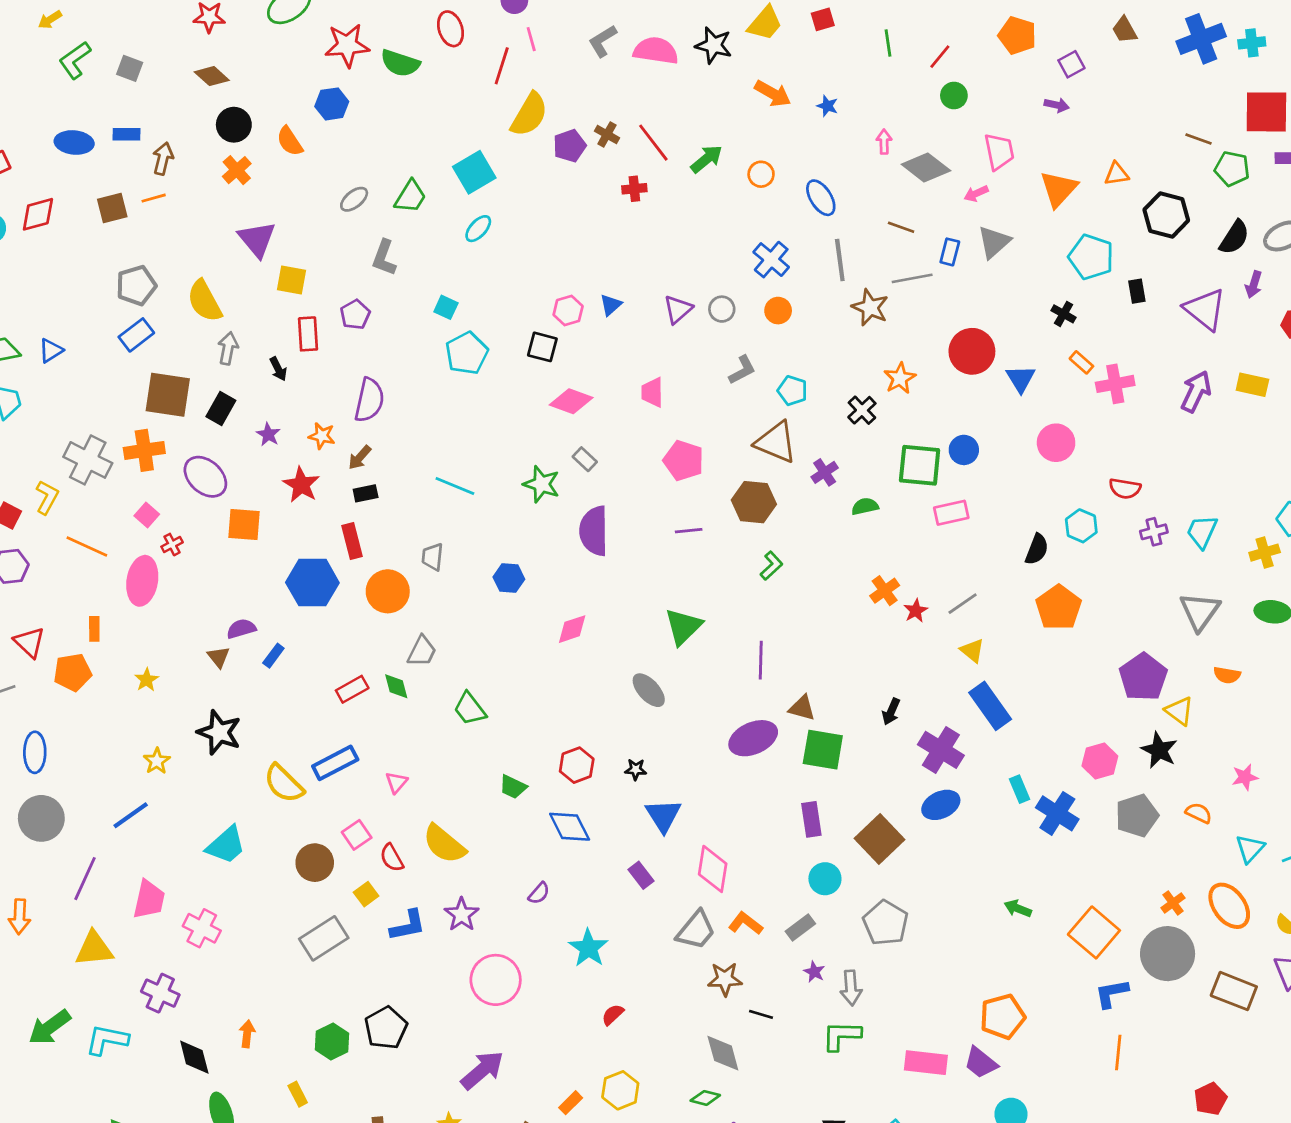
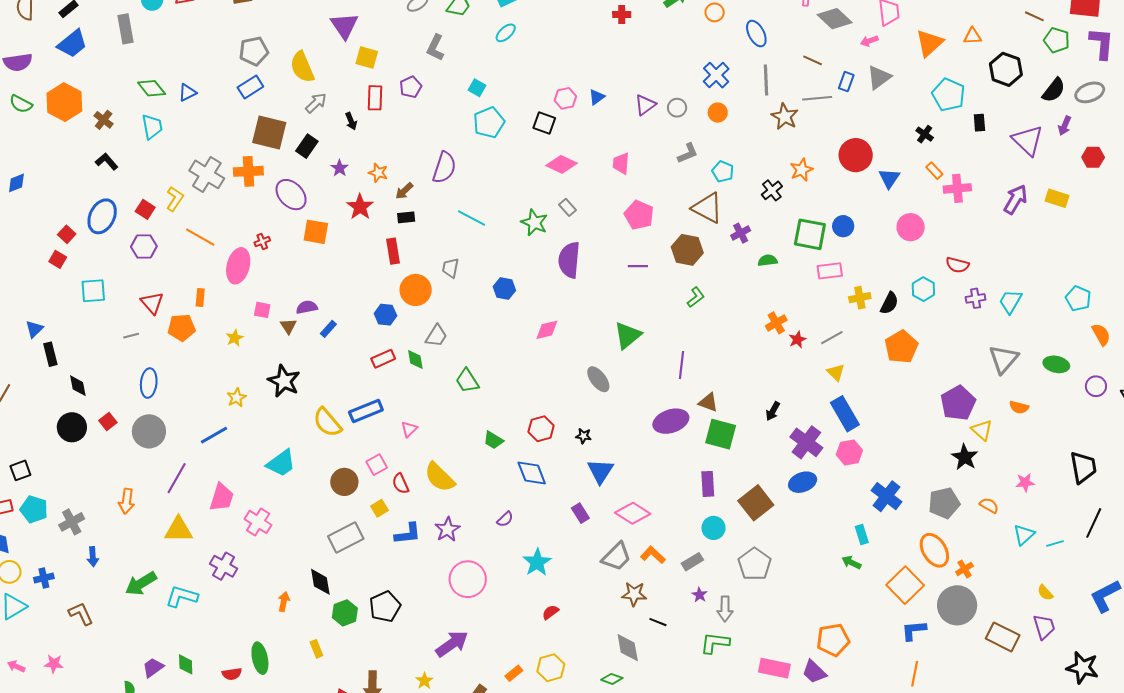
gray arrow: (228, 348) -> (316, 103), turned 30
purple semicircle: (369, 400) -> (444, 168), moved
pink square: (147, 515) -> (262, 310), moved, turned -36
yellow cross: (1265, 553) -> (860, 298), moved
blue hexagon: (312, 583) -> (385, 315), moved, size x0.6
pink hexagon: (1100, 761) -> (849, 452), moved
cyan rectangle: (1019, 789) -> (862, 535), moved
pink diamond: (713, 869) -> (633, 513), turned -72
orange ellipse: (1229, 906) -> (934, 550), moved
black diamond: (194, 1057) -> (320, 582), moved

